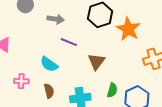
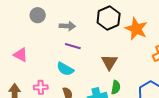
purple line: (69, 42) -> (73, 46), moved
green semicircle: (112, 90) -> (116, 87), moved

